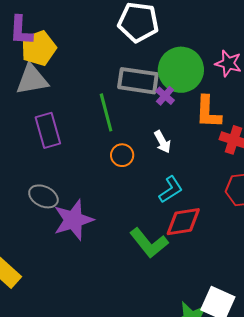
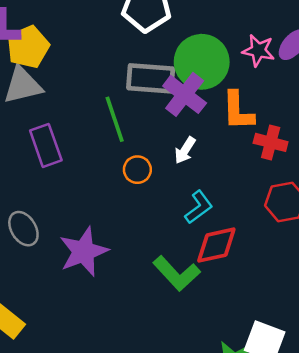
purple cross: (165, 96) -> (185, 94), size x1.8
white arrow: (162, 142) -> (185, 150), turned 65
gray ellipse: (43, 196) -> (23, 229), moved, turned 36

